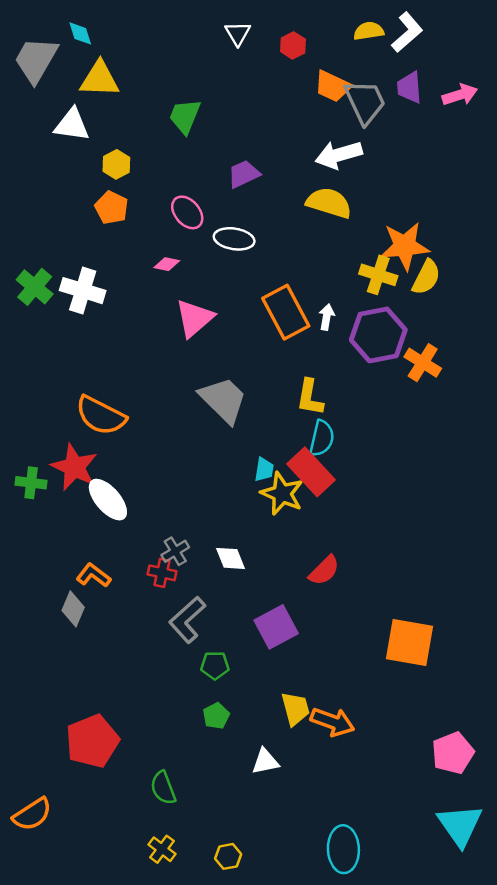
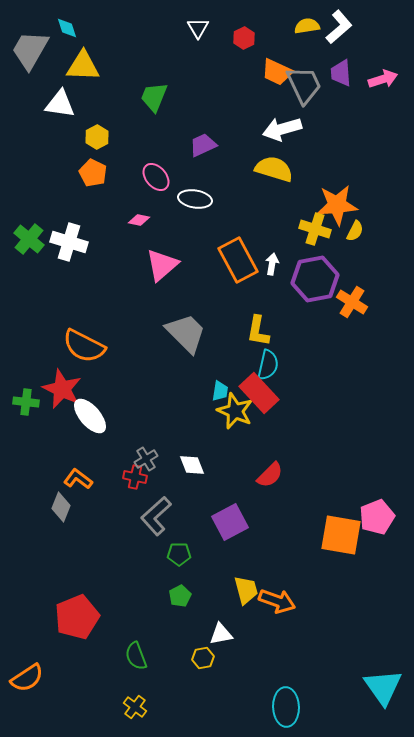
yellow semicircle: (426, 277) -> (355, 231), size x0.7
pink pentagon: (453, 753) -> (377, 517), moved
yellow hexagon: (228, 856) -> (203, 658), moved

